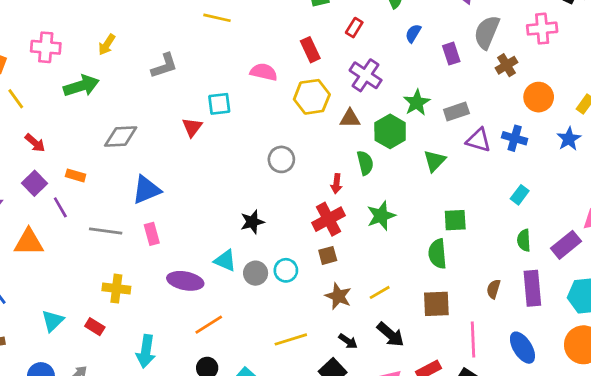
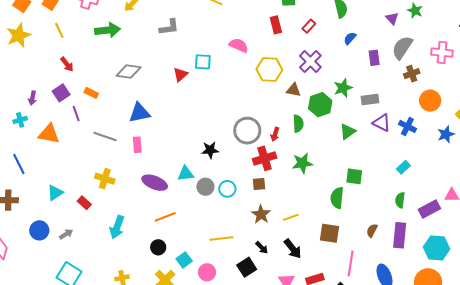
red rectangle: (310, 50) -> (276, 25), moved
gray circle: (281, 159) -> (247, 131), moved, size x1.4
cyan triangle: (225, 261) -> (186, 174), turned -42

